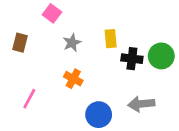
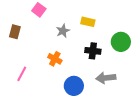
yellow rectangle: (111, 39) -> (88, 22), moved, turned -72
gray star: (72, 43) -> (63, 31), moved
black cross: (132, 59) -> (93, 51), moved

